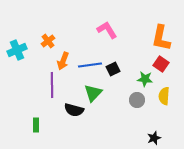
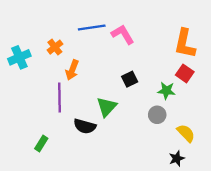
blue line: (90, 65) -> (92, 28), moved
yellow semicircle: (164, 96) -> (186, 133), moved, turned 132
green rectangle: (36, 125) -> (41, 143), turned 32

